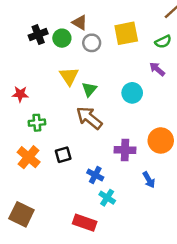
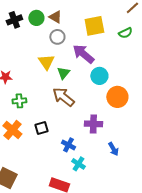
black cross: (38, 35) -> (14, 20), moved
green circle: (62, 38) -> (36, 18), moved
gray circle: (92, 43) -> (57, 37), moved
purple arrow: (157, 69) -> (83, 54), moved, size x1.6
orange circle: (161, 140) -> (117, 97), moved

